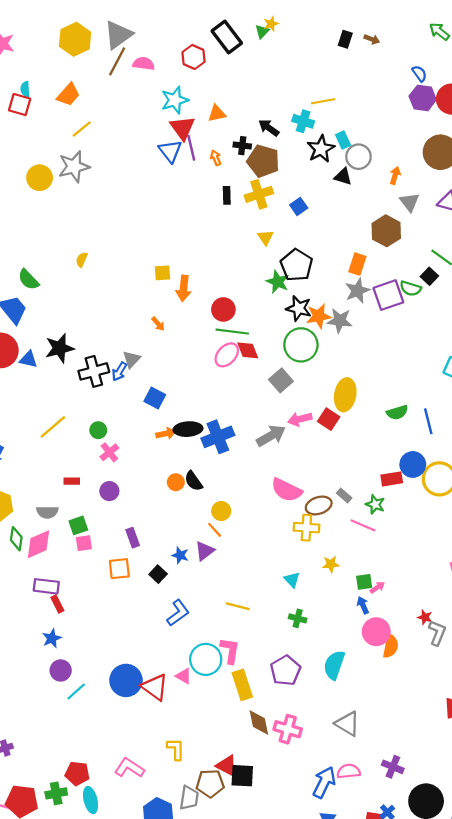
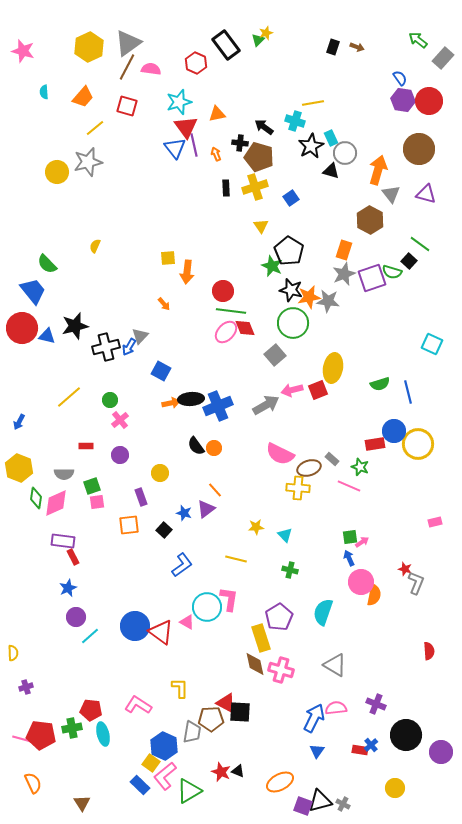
red square: (20, 105) -> (127, 106), moved
orange arrow: (395, 175) -> (378, 170), size x1.8
red square: (329, 419) -> (318, 390), turned 36
orange circle: (176, 482) -> (214, 448), moved
yellow circle: (221, 511) -> (160, 473), moved
yellow star: (331, 564) -> (256, 527), moved
yellow rectangle: (242, 685) -> (261, 638), moved

